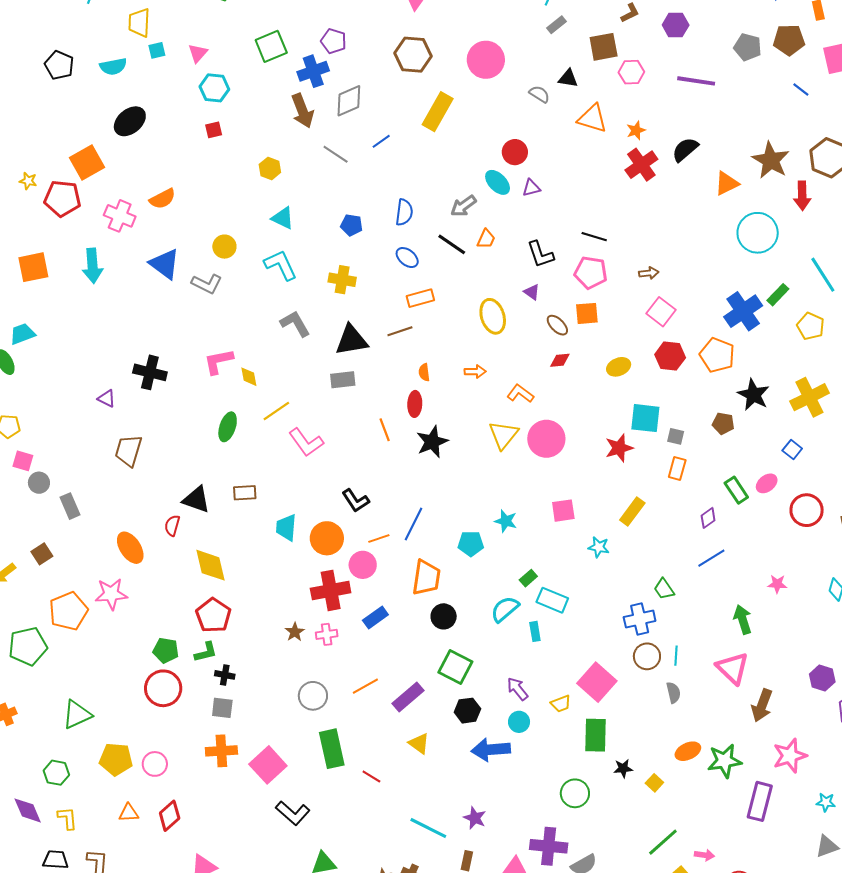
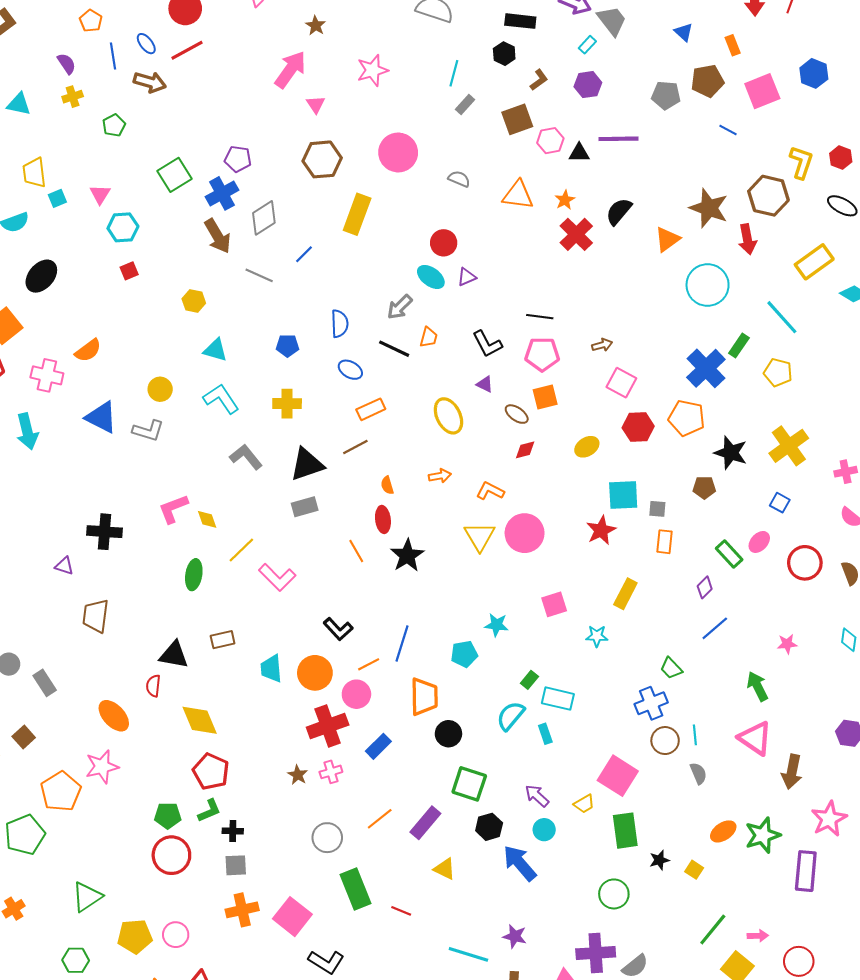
black triangle: (568, 78) -> (579, 153), moved
blue arrow: (491, 750) -> (520, 863), turned 63

